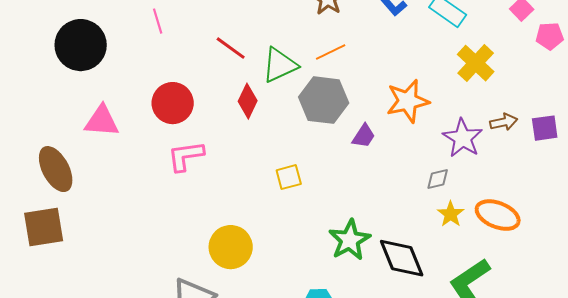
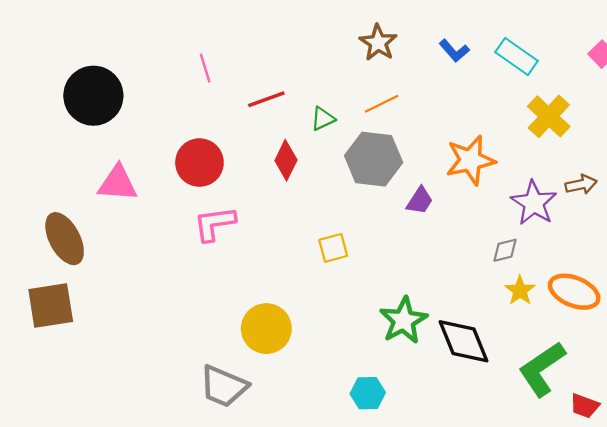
pink line: (158, 21) -> (205, 68), moved
red line: (231, 48) -> (266, 99), turned -56
green triangle: (280, 65) -> (323, 119), size x0.6

